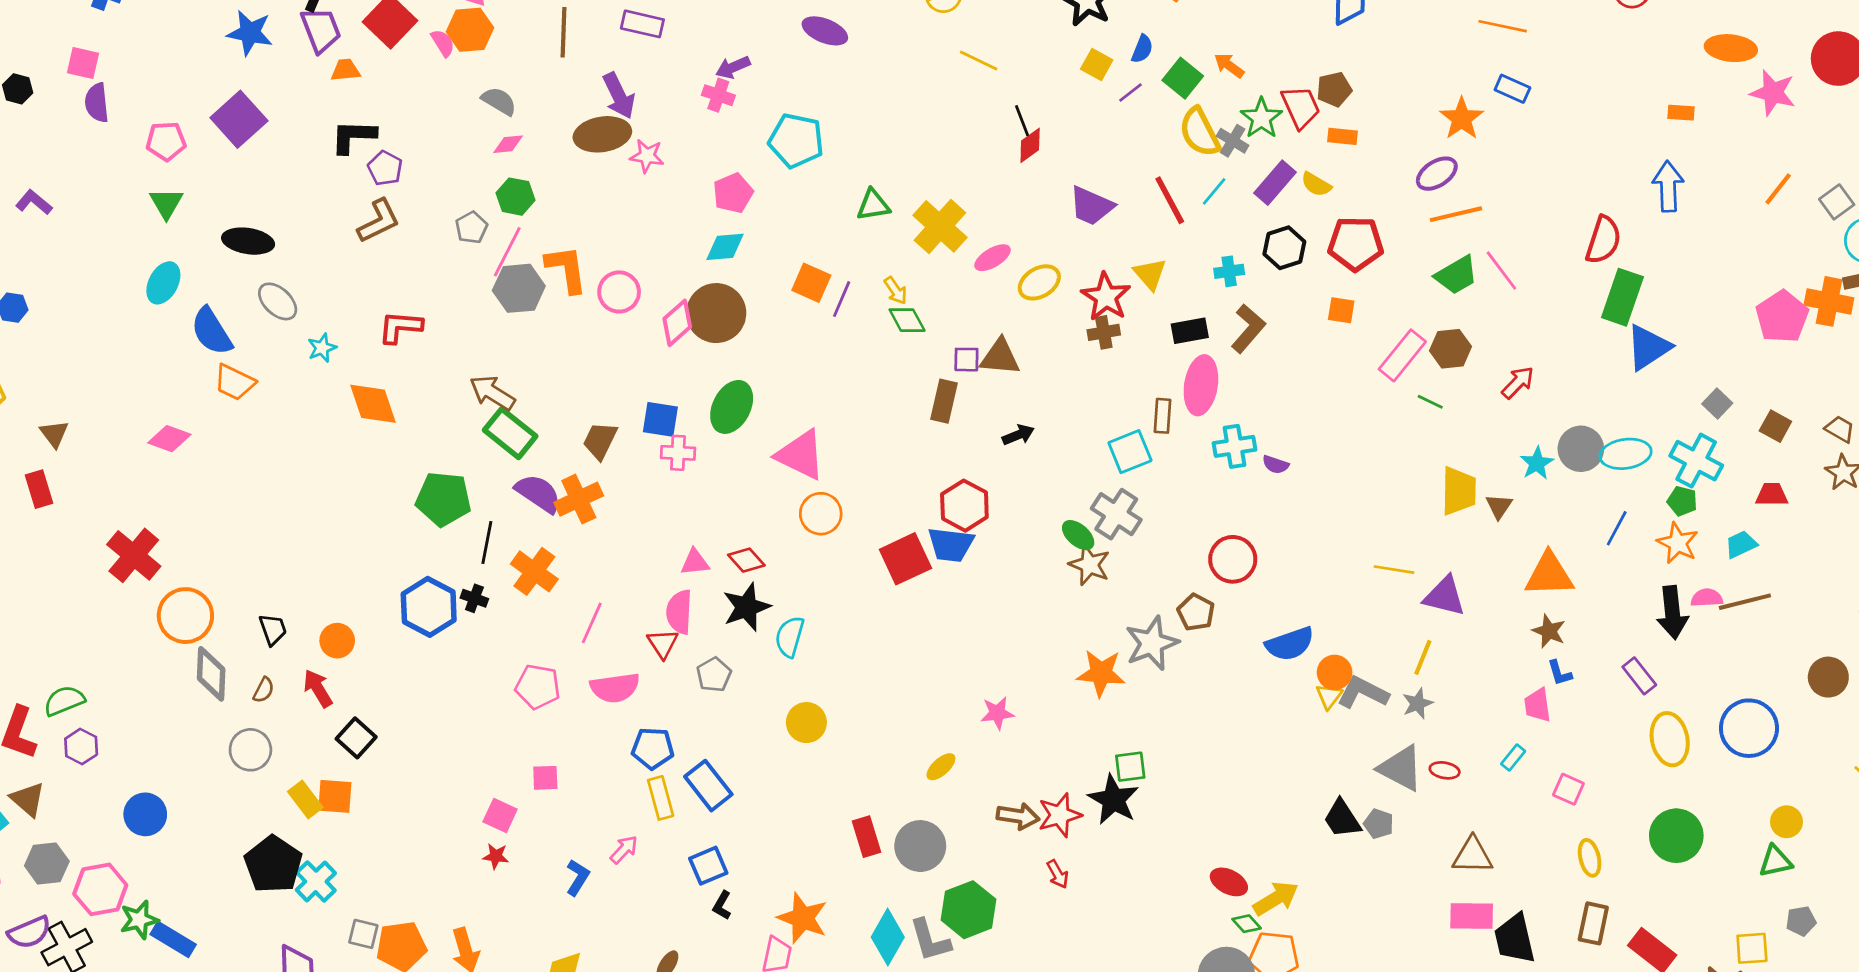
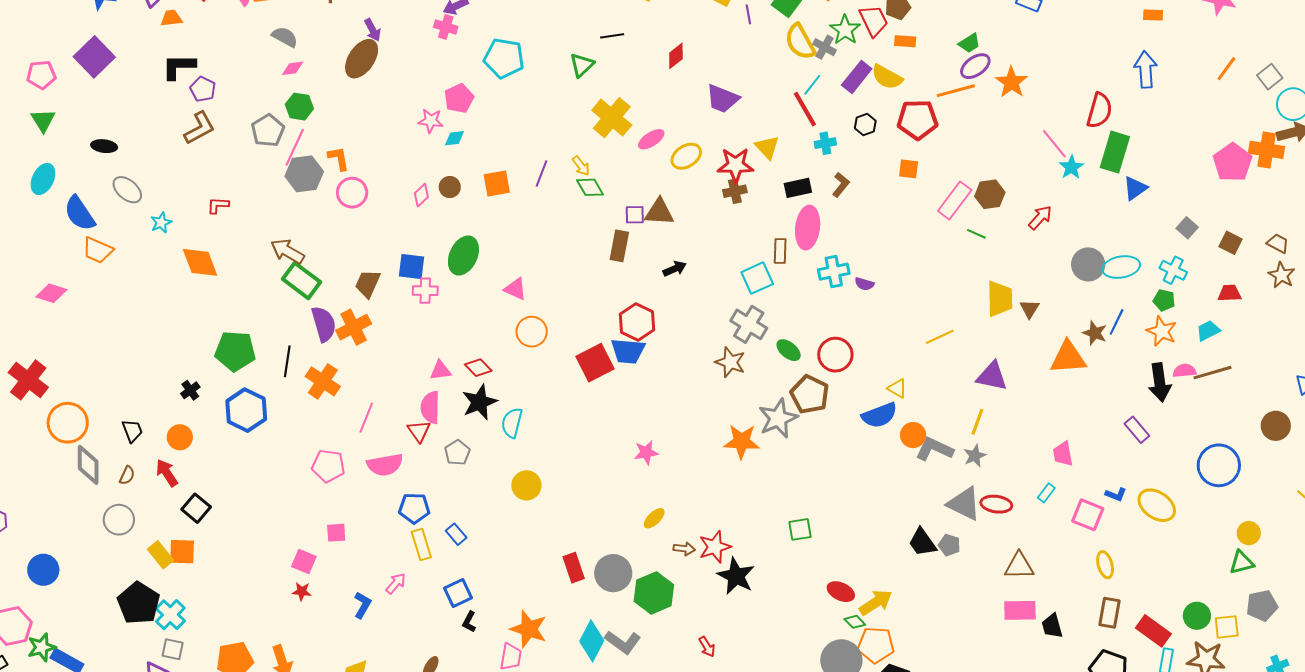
purple line: (1130, 93) -> (748, 14), turned -60
purple arrow: (619, 96) -> (373, 30), size x0.7
orange star: (1462, 119) -> (1011, 82), moved
black line: (1022, 121) -> (612, 36), moved, turned -75
brown ellipse: (602, 134) -> (362, 59), turned -45
pink star: (647, 156) -> (431, 121), moved
yellow semicircle: (1316, 184) -> (887, 77), size x1.4
red line: (1170, 200) -> (805, 109), moved
green triangle: (873, 205) -> (582, 65), moved, turned -32
orange line: (1456, 214) -> (956, 91), moved
gray pentagon: (471, 228) -> (268, 130), size x1.4
black ellipse: (248, 241) -> (104, 146), size x0.7
cyan diamond: (725, 247) -> (454, 138), size x0.7
black hexagon: (1284, 248) -> (865, 125), size x0.7
orange L-shape: (566, 269) -> (339, 158), size x0.7
pink line: (1501, 271) -> (1054, 144), moved
green trapezoid: (1456, 275) -> (969, 43), moved, size x0.7
orange square: (811, 283) -> (497, 183), moved, turned -32
pink circle: (619, 292) -> (352, 193), moved
red star: (1106, 297) -> (735, 165), turned -30
brown circle: (716, 313) -> (450, 187), size x0.5
pink diamond: (677, 323) -> (421, 195), size x0.7
red L-shape: (400, 327) -> (218, 205), size x0.7
brown L-shape: (1248, 329) -> (841, 185), size x0.7
blue triangle: (1648, 347) -> (1135, 188), size x0.7
pink triangle: (801, 455) -> (515, 289), size x0.6
cyan cross: (1696, 461) -> (1173, 270), size x0.7
cyan star: (1537, 463) -> (1071, 167), moved
purple semicircle: (538, 493) -> (324, 324), turned 42
green pentagon: (443, 499) -> (235, 351), moved
green ellipse: (1078, 535) -> (789, 350), moved
yellow line: (1394, 570) -> (940, 337), moved, turned -32
black cross: (474, 598) -> (190, 390), moved, turned 36
brown pentagon: (1196, 612) -> (810, 394), size x1.4
brown star: (1549, 631) -> (1095, 333), moved
blue L-shape: (1560, 673) -> (1116, 494), moved, turned -50
yellow triangle: (1329, 696) -> (897, 388), moved, turned -35
pink star: (997, 713) -> (646, 453), moved
yellow ellipse: (1670, 739) -> (1157, 505), moved, turned -42
yellow ellipse: (941, 767) -> (654, 518), moved
green square: (1130, 767) -> (800, 529), moved
red ellipse: (1445, 770) -> (996, 504), size x1.4
blue rectangle: (708, 786) -> (456, 534), size x0.6
pink square: (1568, 789) -> (1088, 515), size x1.4
black star: (1113, 800) -> (736, 576), moved
brown arrow: (1018, 816) -> (684, 549), size x0.7
green circle: (1676, 836) -> (1197, 616), moved, size x0.7
red arrow: (1058, 874) -> (707, 647), moved
green hexagon: (969, 910) -> (654, 593), moved
gray pentagon: (1801, 921) -> (1262, 606), size x1.4
gray square: (363, 934) -> (173, 649), moved
black trapezoid: (1515, 939) -> (1052, 626), size x0.7
gray L-shape: (930, 940) -> (623, 642), turned -36

